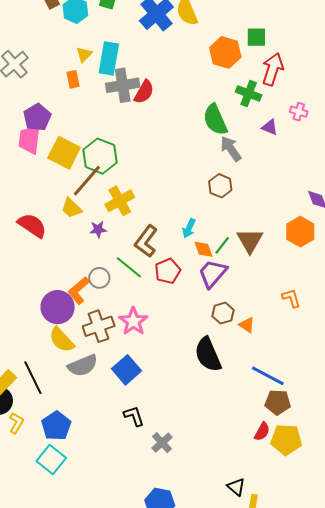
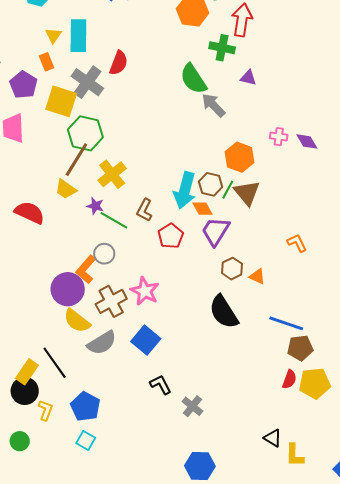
gray cross: (123, 85) -> (87, 82), moved, turned -36
pink cross: (299, 112) -> (279, 137), moved
purple pentagon: (37, 117) -> (23, 85), moved
yellow square: (64, 153) -> (61, 101), moved
brown hexagon: (220, 186) -> (211, 184), moved
cyan arrow: (189, 228) -> (185, 190), size x1.8
purple star: (98, 229) -> (95, 206), turned 30
orange hexagon: (300, 232) -> (239, 157), moved
brown L-shape: (146, 241) -> (145, 210), size x0.7
green line: (222, 245) -> (228, 190), moved
green line: (129, 267) -> (114, 220), moved
cyan square: (51, 459) -> (86, 441), size x0.7

